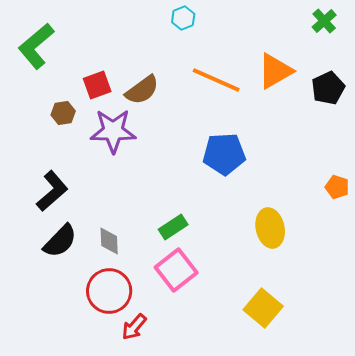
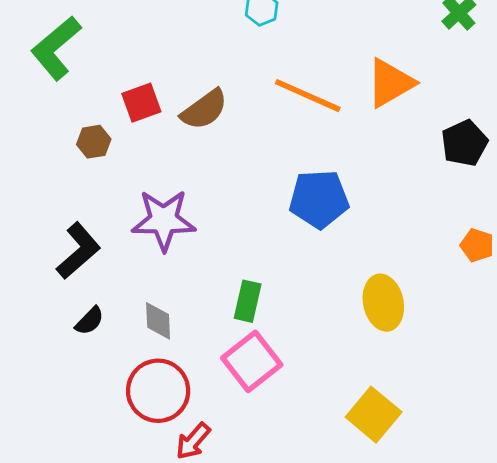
black pentagon: (328, 88) -> (464, 143), moved
purple star: (113, 131) -> (164, 220), moved
green rectangle: (173, 227) -> (248, 301), turned -44
black semicircle: (60, 241) -> (90, 321), size x0.6

